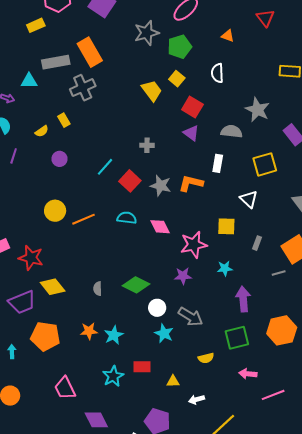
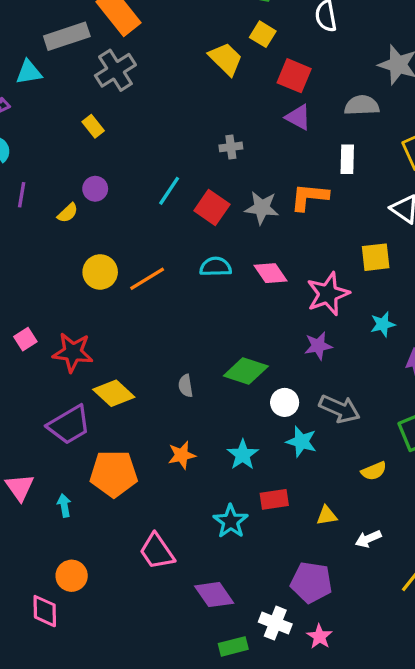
yellow semicircle: (42, 131) -> (68, 213), moved
cyan star: (114, 335) -> (243, 455), moved

